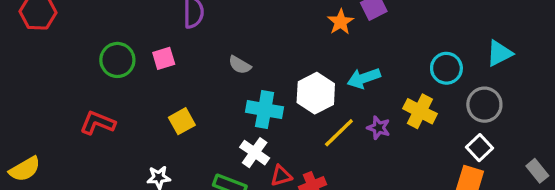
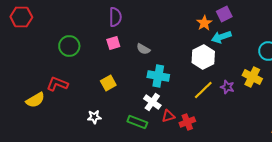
pink square: (164, 58) -> (113, 43), moved
cyan arrow: (364, 78) -> (221, 37), moved
white hexagon: (316, 93) -> (203, 57), moved
yellow semicircle: (25, 169) -> (35, 100), moved

